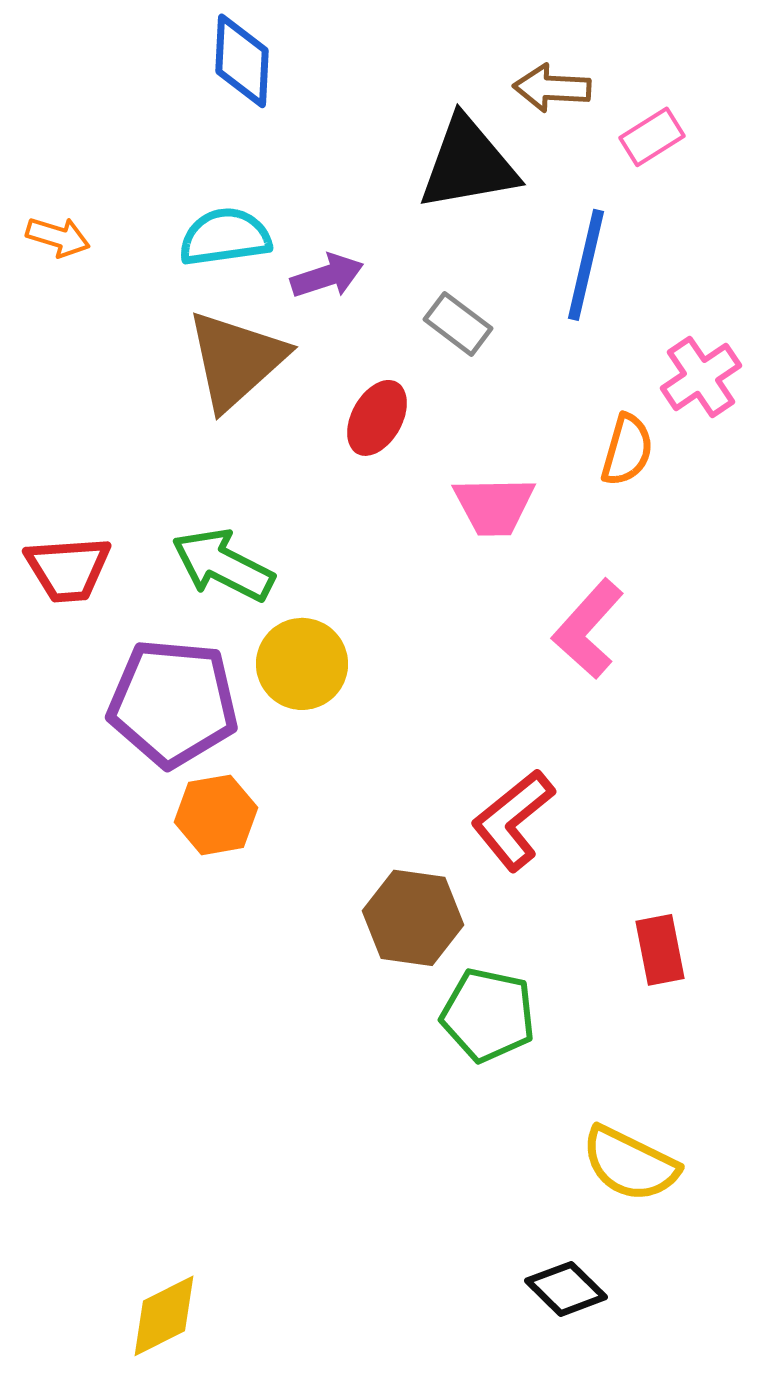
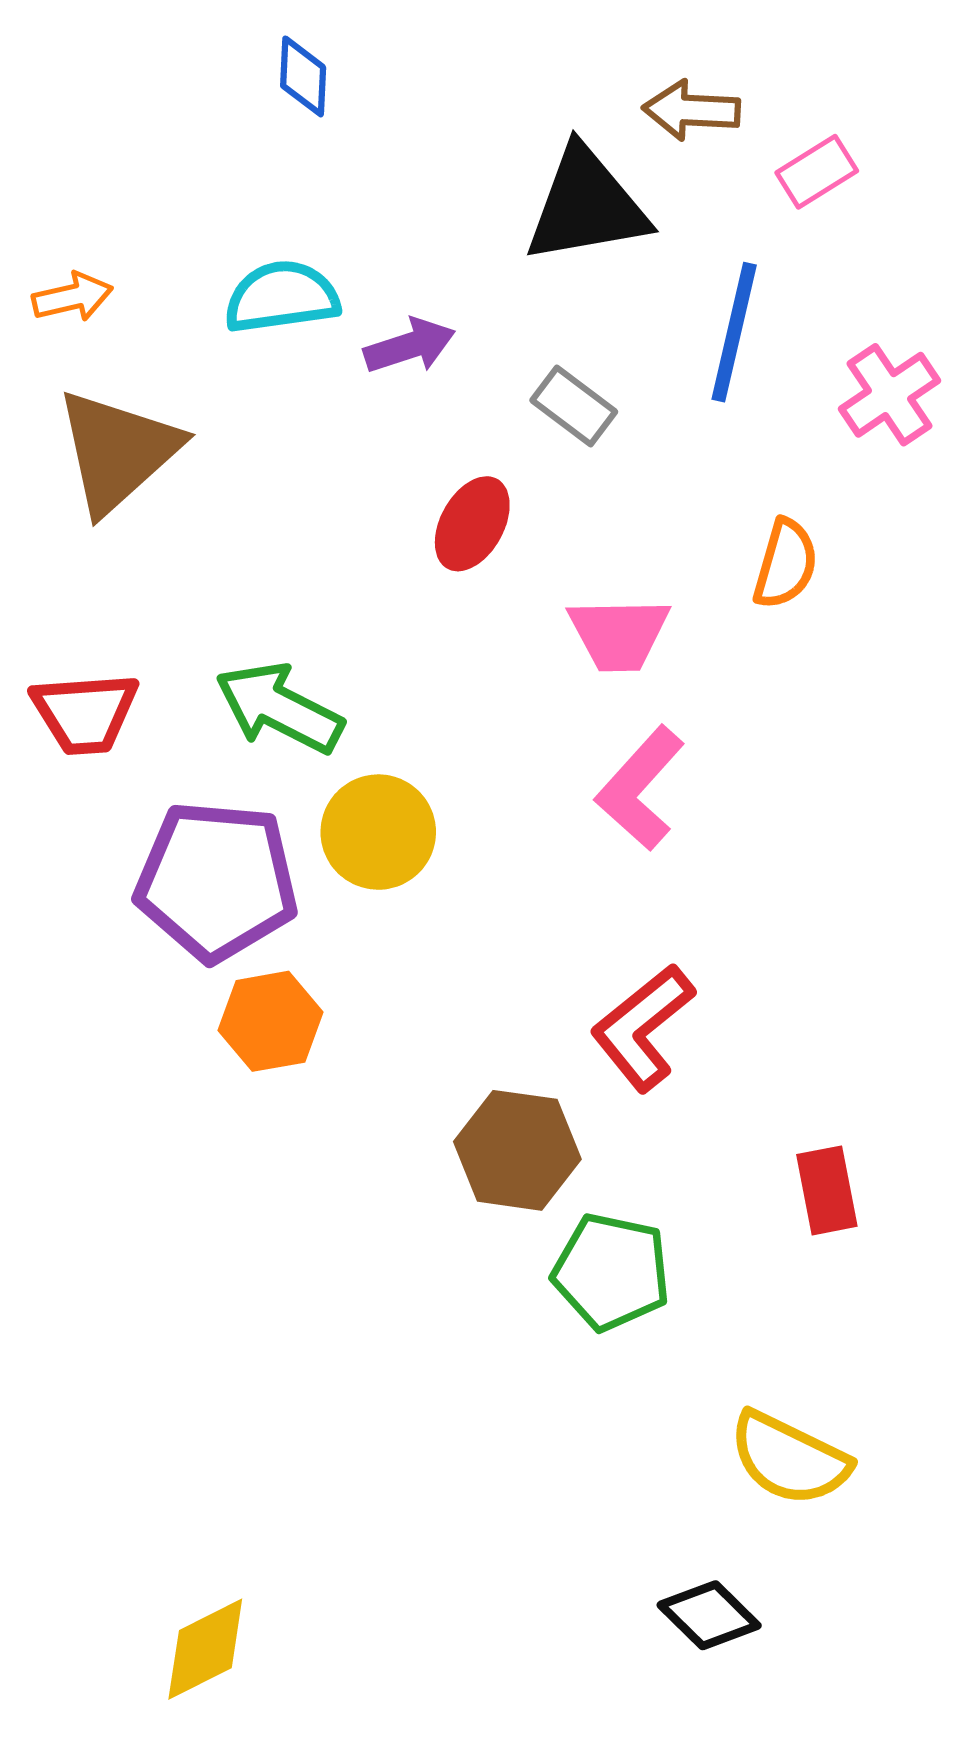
blue diamond: (242, 61) -> (303, 76), size x0.7
orange arrow: (58, 237) -> (72, 297), turned -30
brown triangle: (236, 360) -> (118, 451), moved
pink cross: (701, 377) -> (890, 395), moved
pink L-shape: (588, 629) -> (640, 788), moved

